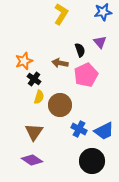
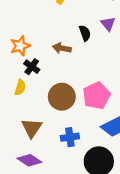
pink pentagon: (86, 75) -> (96, 96), moved
yellow semicircle: (39, 97) -> (20, 87), moved
blue cross: (79, 129) -> (70, 137), moved, turned -35

